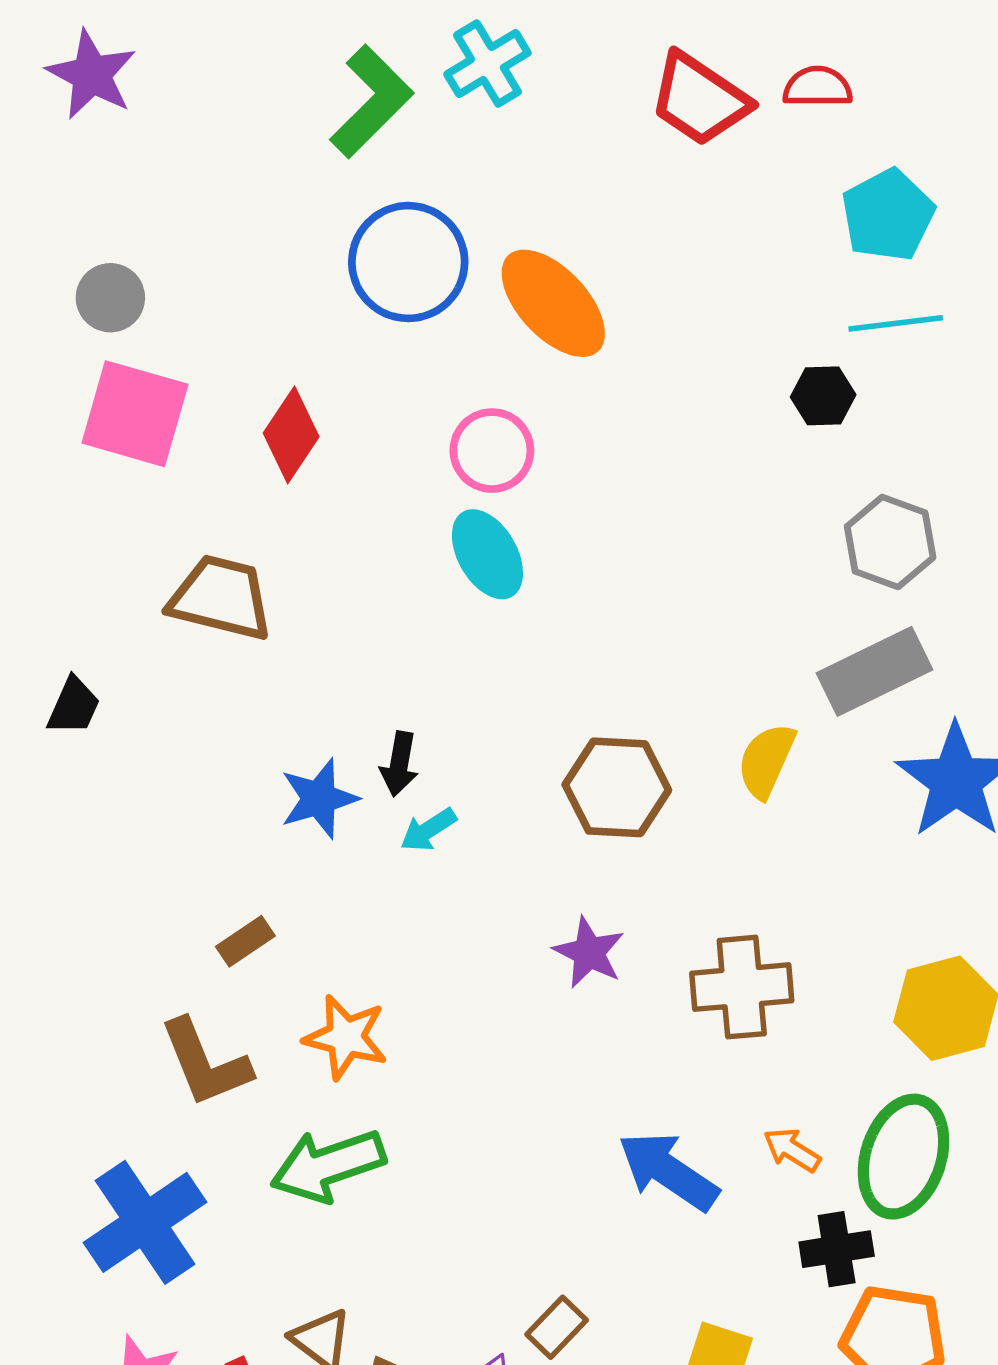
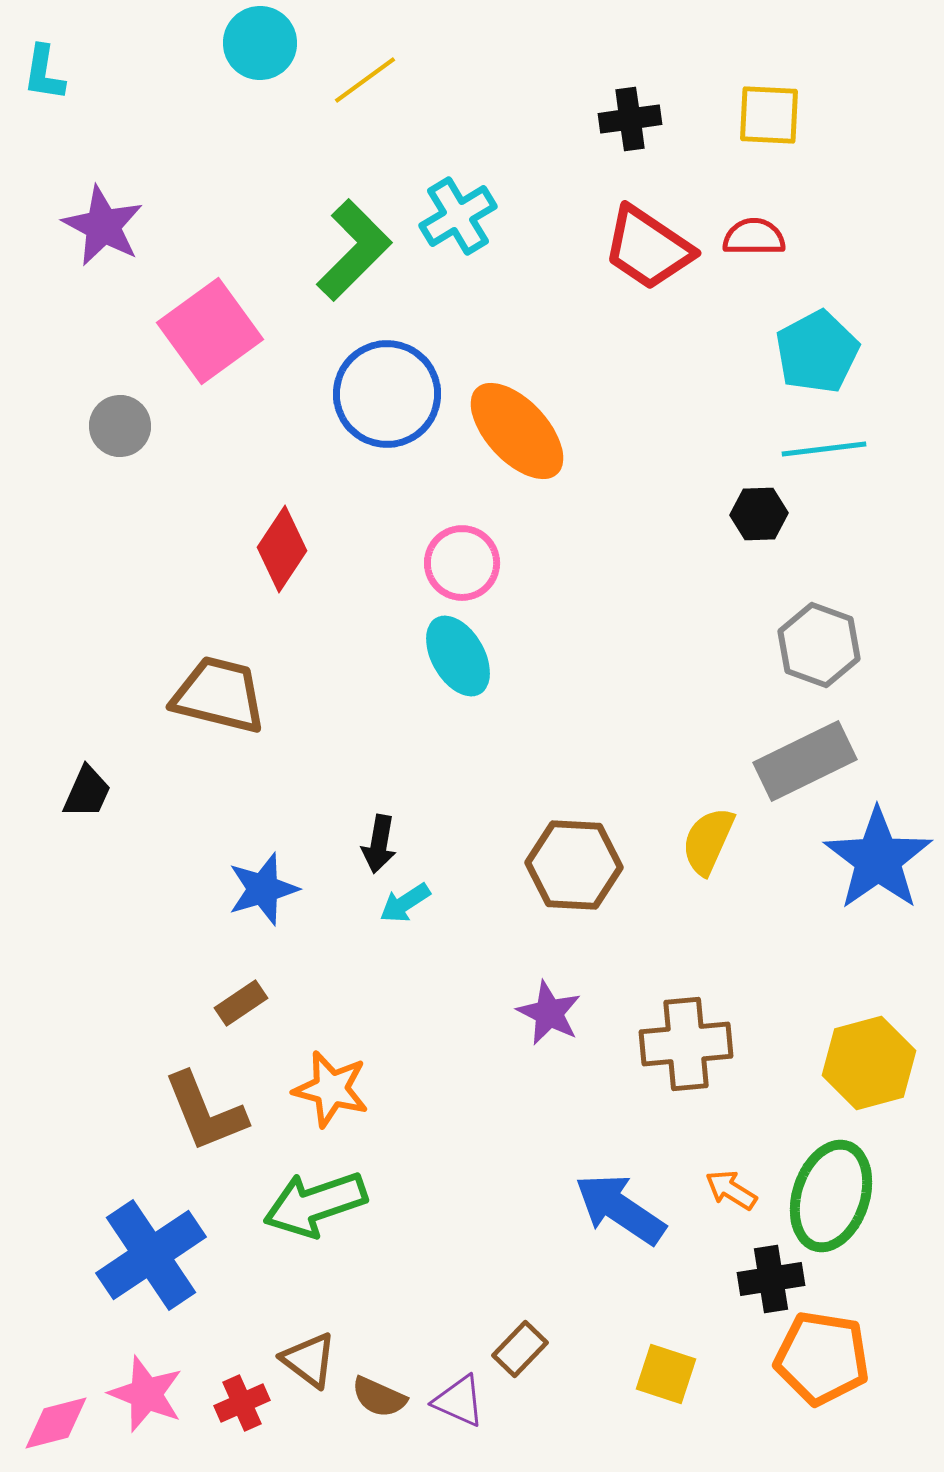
pink square: (135, 414) -> (210, 331), moved, turned 38
blue star: (319, 799) -> (263, 889), moved

